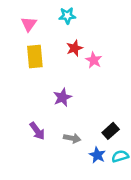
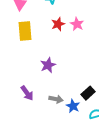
pink star: (94, 60) -> (77, 24), moved
blue star: (97, 155) -> (73, 106), moved

